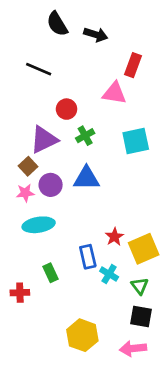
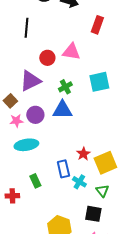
black line: (39, 69) -> (26, 28), turned 72
pink triangle: (114, 93) -> (71, 52), moved
green cross: (85, 136) -> (65, 87), moved
brown square: (28, 166) -> (10, 101), moved
black square: (141, 317) -> (93, 214), moved

